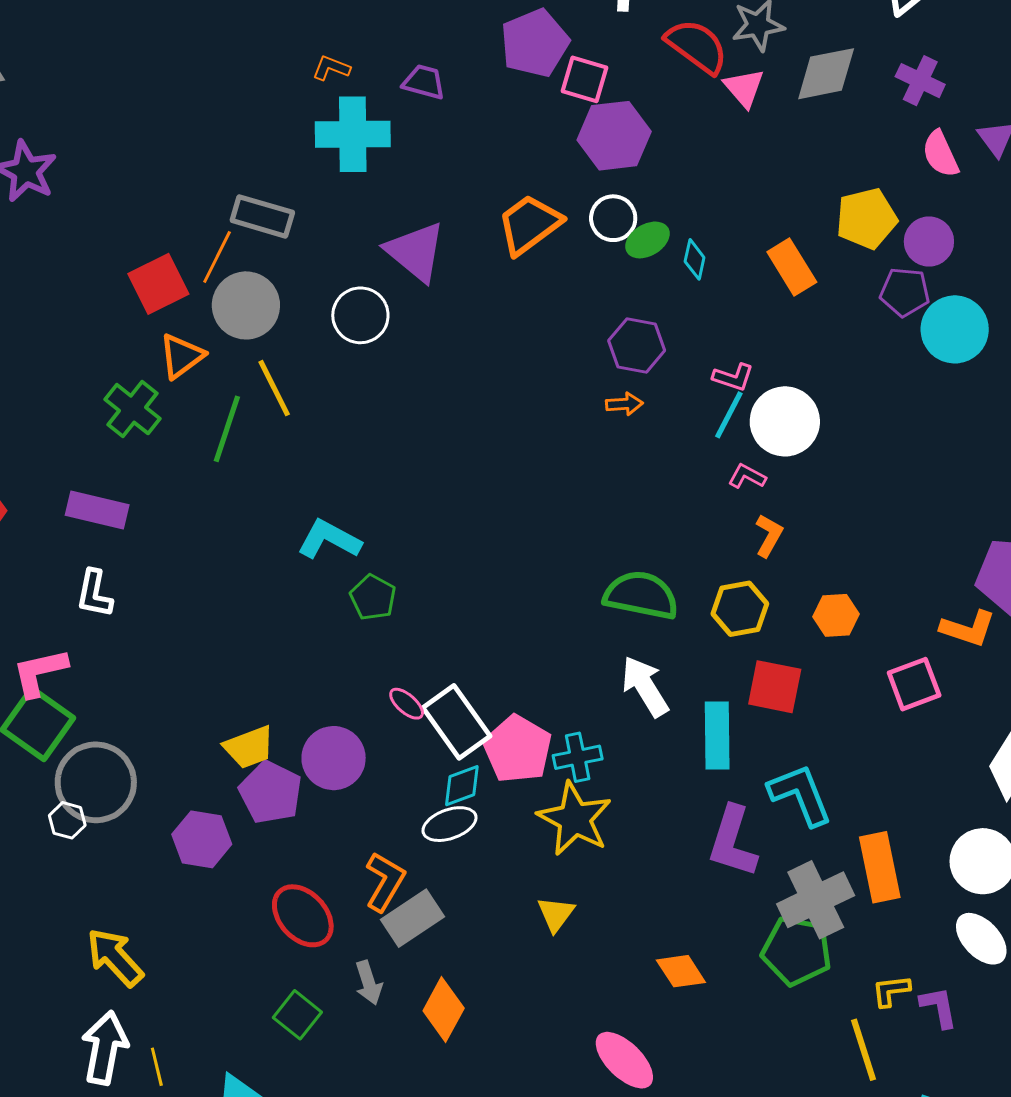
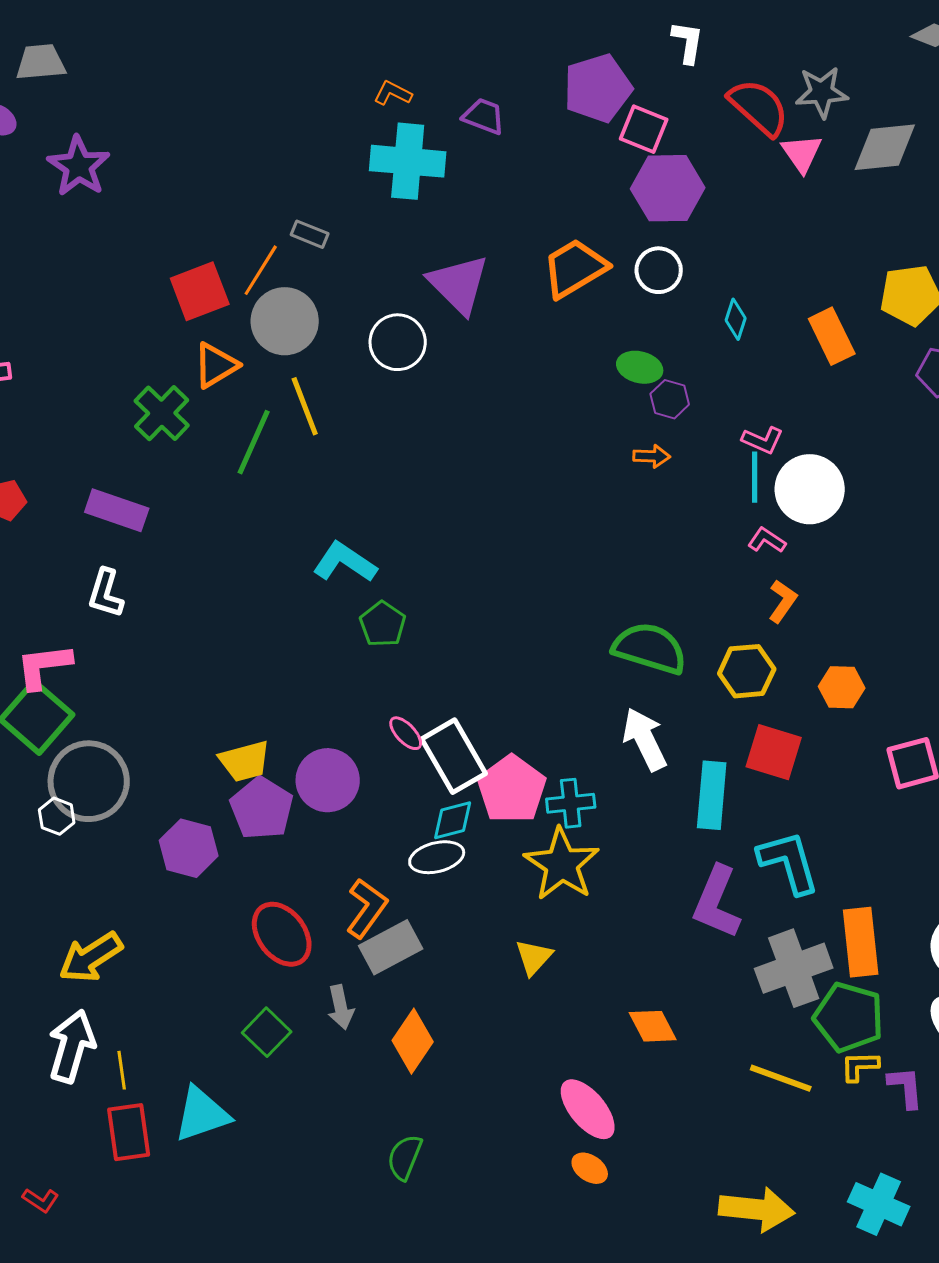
gray rectangle: (262, 216) -> (310, 234), size x0.6
green ellipse: (647, 240) -> (640, 367), moved, turned 39
purple hexagon: (637, 346) -> (670, 399), size x0.7
cyan line: (729, 415) -> (755, 477), turned -33
green pentagon: (797, 951) -> (849, 1017), moved
yellow arrow: (115, 957) -> (91, 957), turned -86
yellow line: (864, 1050) -> (781, 1078), moved, turned -58

